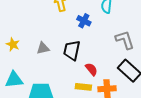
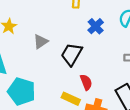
gray triangle: (43, 48) -> (41, 42), turned -40

